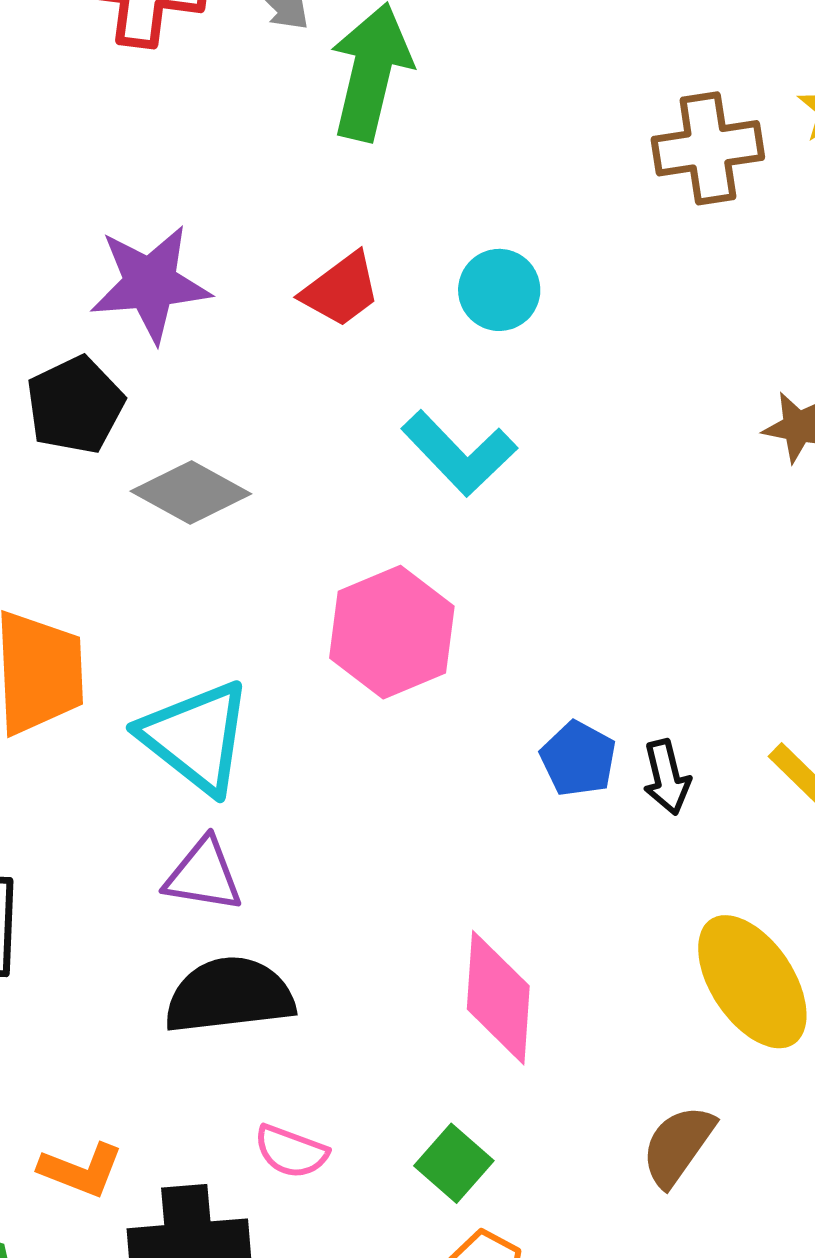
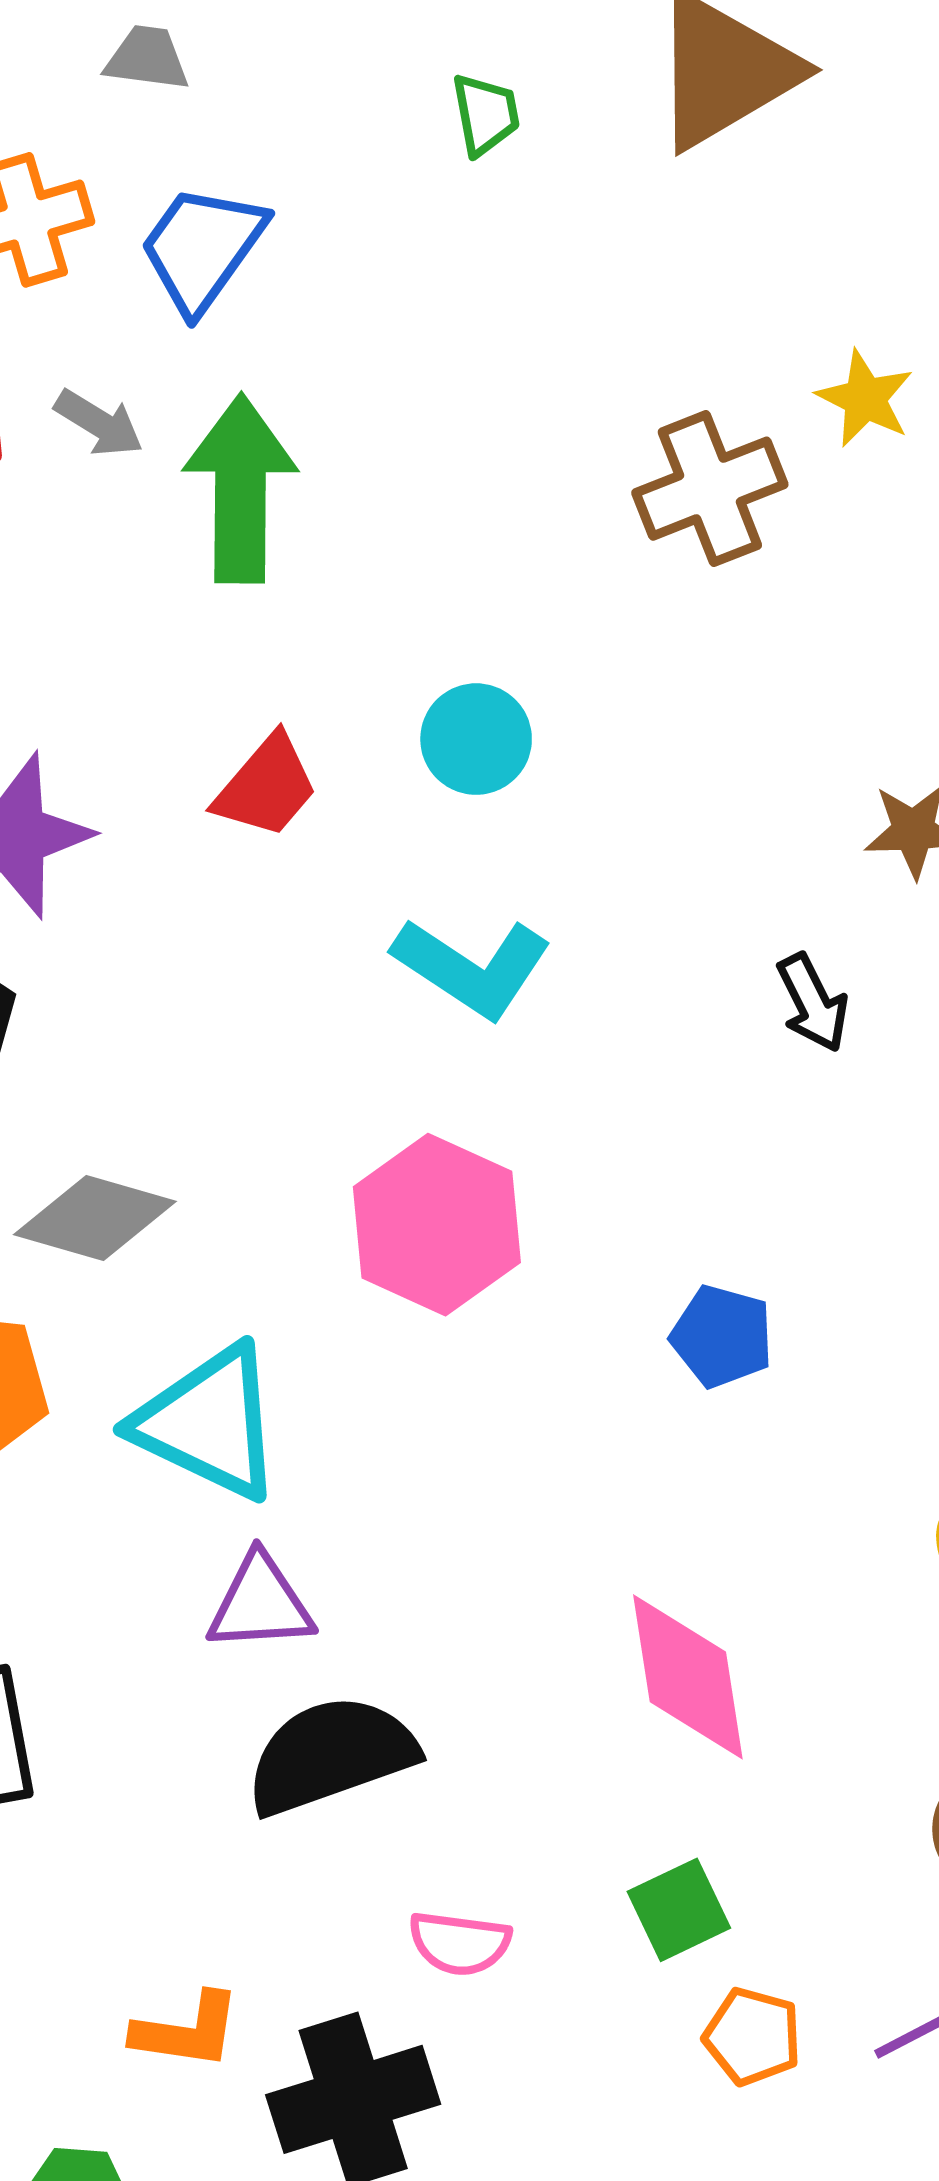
gray diamond: (191, 492) -> (95, 1218), moved
black arrow: (667, 777) -> (813, 1003), moved
green square: (454, 1163) -> (679, 1910), turned 36

